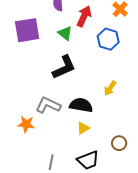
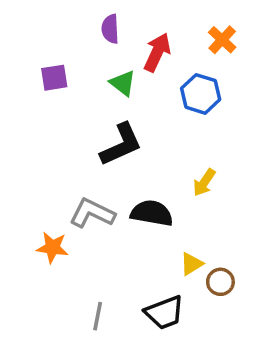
purple square: (27, 30) -> (54, 78), size x0.6
yellow triangle: (83, 128) -> (192, 264), moved

